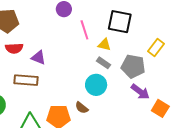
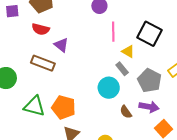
purple arrow: (140, 92) -> (149, 107), turned -42
brown semicircle: (82, 108) -> (126, 112), moved

